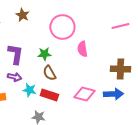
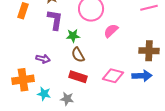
pink semicircle: (82, 49) -> (111, 31), turned 56
purple L-shape: (15, 54) -> (55, 20), moved
cyan star: (29, 90) -> (44, 94), moved

